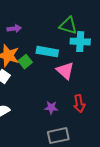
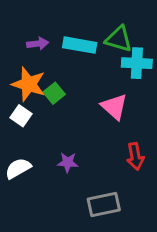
cyan rectangle: (47, 52) -> (80, 45), moved
purple star: (51, 108) -> (68, 162), moved

